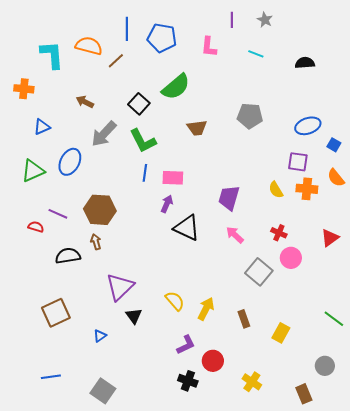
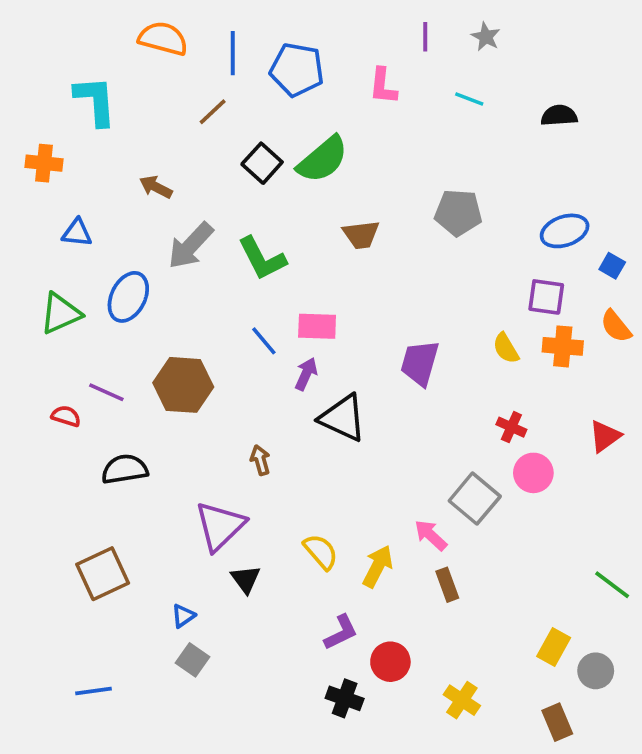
orange semicircle: (89, 46) -> (163, 39), moved
black square: (139, 104) -> (262, 163), moved
blue triangle: (42, 127) -> (77, 233), turned 30
blue line: (145, 173) -> (264, 341), moved, turned -48
pink arrow: (235, 235) -> (431, 535), moved
brown arrow: (96, 242) -> (260, 460), moved
yellow rectangle: (281, 333) -> (554, 647), moved
gray square: (103, 391) -> (192, 660), moved, size x0.7

